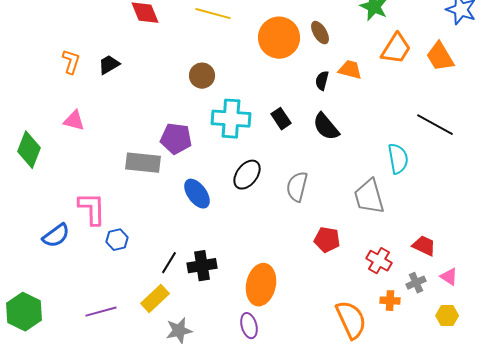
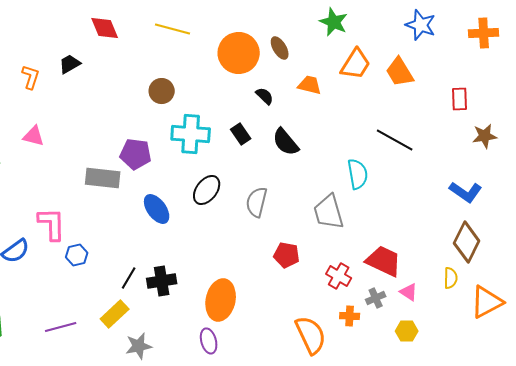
black trapezoid: (109, 65) -> (70, 64), moved
black semicircle: (322, 81) -> (265, 96), moved, turned 120
red trapezoid: (424, 246) -> (384, 261), size x1.5

